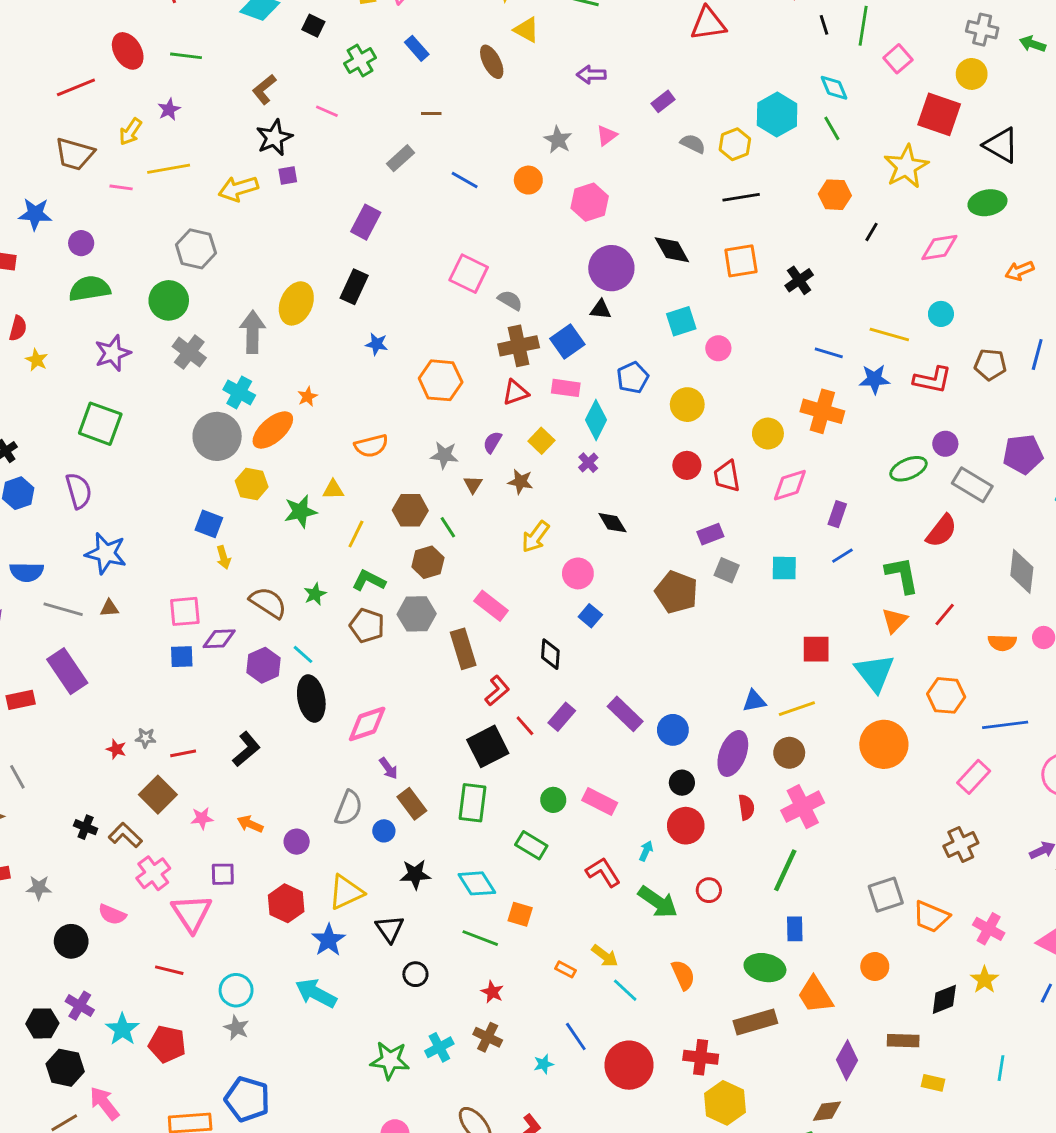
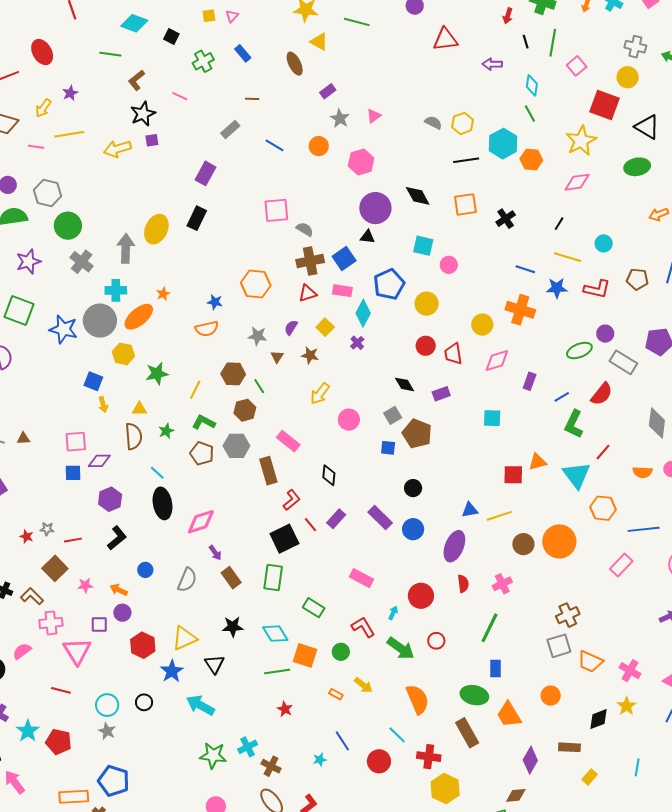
green line: (186, 56) -> (110, 54), moved
purple arrow: (591, 75) -> (492, 64), moved
cyan diamond: (834, 88) -> (532, 85), turned 30
purple rectangle: (663, 101) -> (328, 91), moved
cyan hexagon: (777, 114) -> (503, 144), moved
black line: (871, 232) -> (559, 224), moved
pink diamond: (939, 248) -> (577, 182), moved
gray hexagon: (196, 249) -> (47, 193), moved
pink square: (469, 274) -> (276, 210), turned -32
cyan square: (681, 321) -> (423, 246), turned 30
blue star: (377, 344) -> (215, 302), moved
blue pentagon: (633, 378) -> (389, 284), size x1.4
cyan cross: (239, 392) -> (116, 290), turned -30
yellow triangle: (333, 490) -> (140, 409), moved
black diamond: (612, 523) -> (404, 384), moved
blue star: (106, 553) -> (63, 329), moved
blue line: (842, 556) -> (562, 397), moved
gray square: (727, 570) -> (393, 415), moved, turned 36
green L-shape: (902, 575) -> (574, 424), turned -144
brown semicircle: (268, 603) -> (134, 436), turned 52
blue square: (590, 616) -> (388, 448), moved, turned -35
orange triangle: (895, 620) -> (537, 462), moved, turned 30
purple hexagon: (263, 665) -> (110, 499), moved
cyan triangle: (875, 673) -> (577, 475), moved
brown circle: (789, 753) -> (523, 544), moved
black circle: (682, 783) -> (413, 488), moved
green circle: (553, 800) -> (341, 652), moved
pink cross: (803, 807) -> (502, 584), size x0.7
blue circle: (384, 831) -> (145, 570), moved
purple circle: (297, 842) -> (122, 613), moved
brown cross: (961, 845) -> (568, 615), moved
pink cross: (153, 873) -> (51, 623), turned 30
pink semicircle: (112, 914) -> (22, 651), turned 120
orange square: (520, 914) -> (305, 655), size x1.4
green line: (480, 938) -> (277, 672), turned -30
black circle: (415, 974) -> (144, 702), moved
orange semicircle: (683, 975) -> (418, 699), size x1.4
cyan line: (625, 990) -> (397, 735), moved
cyan arrow: (316, 993) -> (200, 705), moved
brown rectangle: (755, 1022) -> (467, 733), turned 76
brown cross: (488, 1037) -> (271, 766), moved
red circle: (629, 1065) -> (379, 761), size x0.7
yellow rectangle: (933, 1083) -> (590, 777), turned -63

